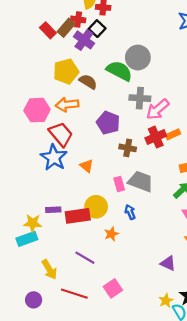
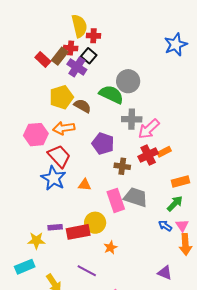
orange triangle: (87, 166) -> (85, 185), turned -32
pink rectangle: (119, 184) -> (116, 200), size x1.6
blue arrow: (130, 212) -> (165, 226), moved, turned -32
cyan rectangle: (27, 239) -> (25, 267), moved

